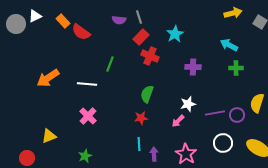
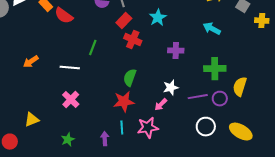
green cross: (236, 68) -> (215, 69), moved, size x1.5
orange arrow: (48, 78) -> (31, 62), size x0.7
red star: (141, 118) -> (124, 102), size x1.5
purple arrow: (154, 154) -> (105, 139), moved
pink star: (186, 154) -> (148, 128), moved, turned 30

